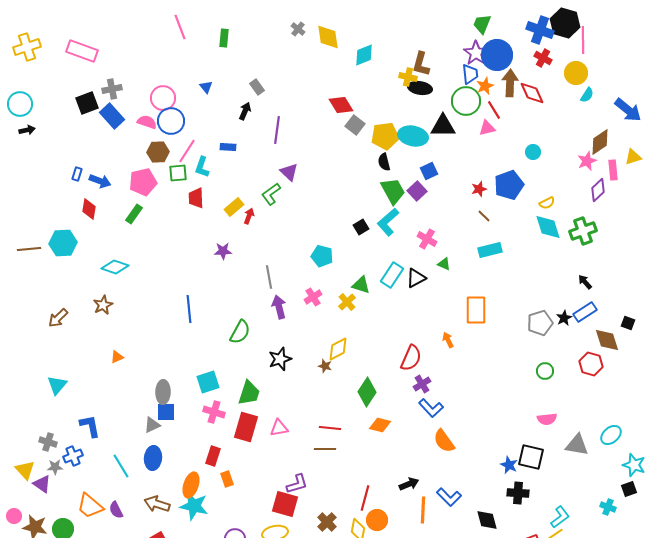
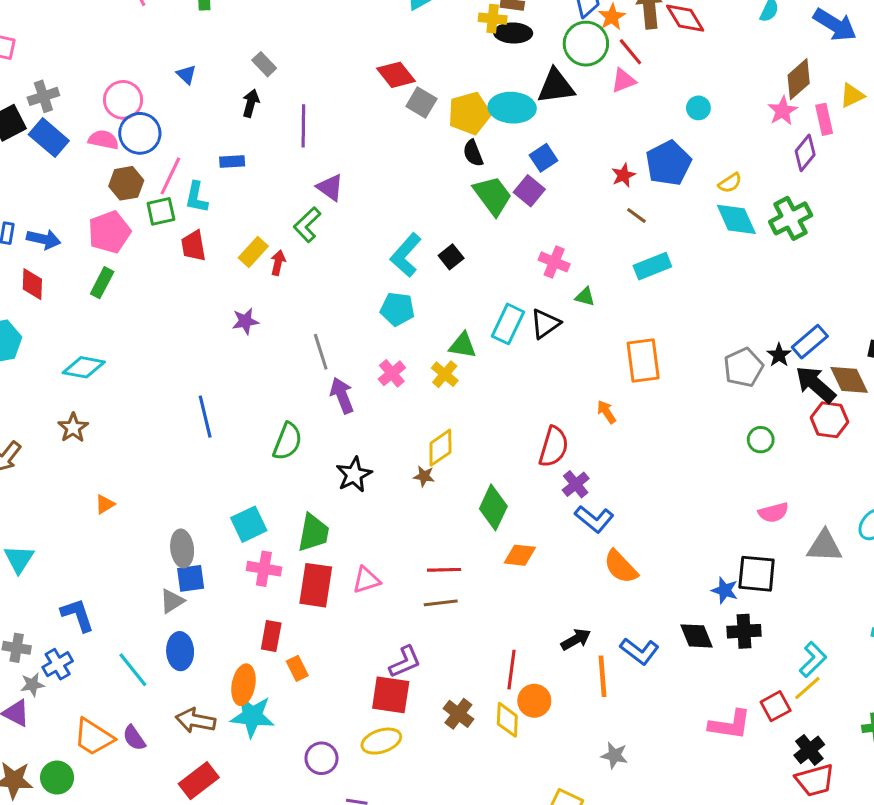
cyan L-shape: (388, 222) -> (406, 255), moved
black arrow: (585, 282) -> (815, 384), moved, size x1.8
black diamond: (487, 520) -> (697, 636), moved

